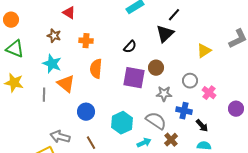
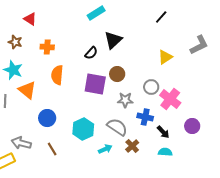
black line: (174, 15) -> (161, 17), moved
black triangle: (165, 34) -> (113, 40), moved
pink cross: (209, 93) -> (170, 99), size x1.5
purple circle: (236, 109) -> (192, 126), moved

